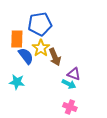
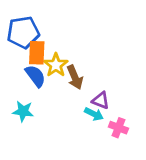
blue pentagon: (40, 24) -> (23, 32), moved
orange rectangle: (17, 39) -> (37, 53), moved
pink cross: (70, 107) -> (118, 128), moved

